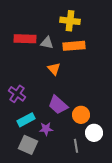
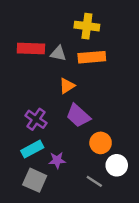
orange triangle: (54, 69) -> (67, 86), turned 40
purple cross: (17, 94) -> (36, 119), moved
purple trapezoid: (58, 105) -> (78, 116), moved
gray line: (76, 146) -> (94, 181), turned -48

